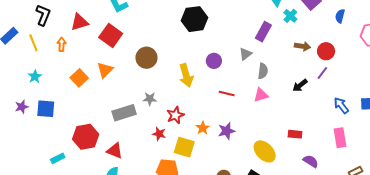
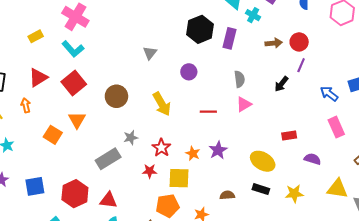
black hexagon: (195, 19) -> (200, 29), moved
red square: (111, 35) -> (74, 83), turned 30
gray triangle: (245, 54) -> (150, 53), moved
purple circle: (214, 61) -> (189, 72), moved
blue square: (46, 109) -> (35, 186), moved

